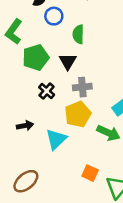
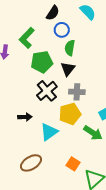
green semicircle: (78, 34) -> (70, 48), moved
black cross: (47, 91) -> (47, 91), size x1.5
brown ellipse: (26, 181) -> (31, 163), moved

